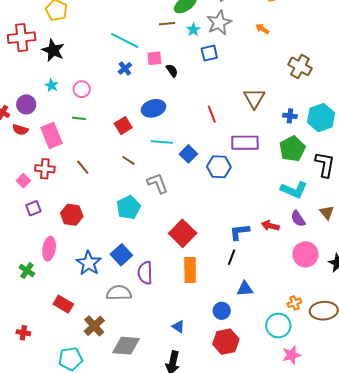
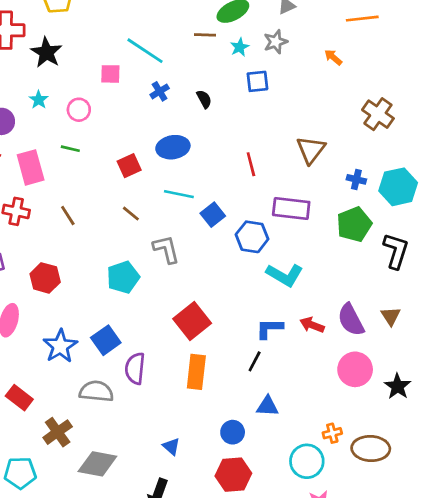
gray star: (219, 23) -> (276, 42), size x0.7
pink square: (154, 58) -> (110, 74), moved
blue cross: (125, 68) -> (160, 91), moved
cyan L-shape: (294, 190) -> (285, 275), moved
purple semicircle: (298, 219) -> (351, 320), size x1.4

